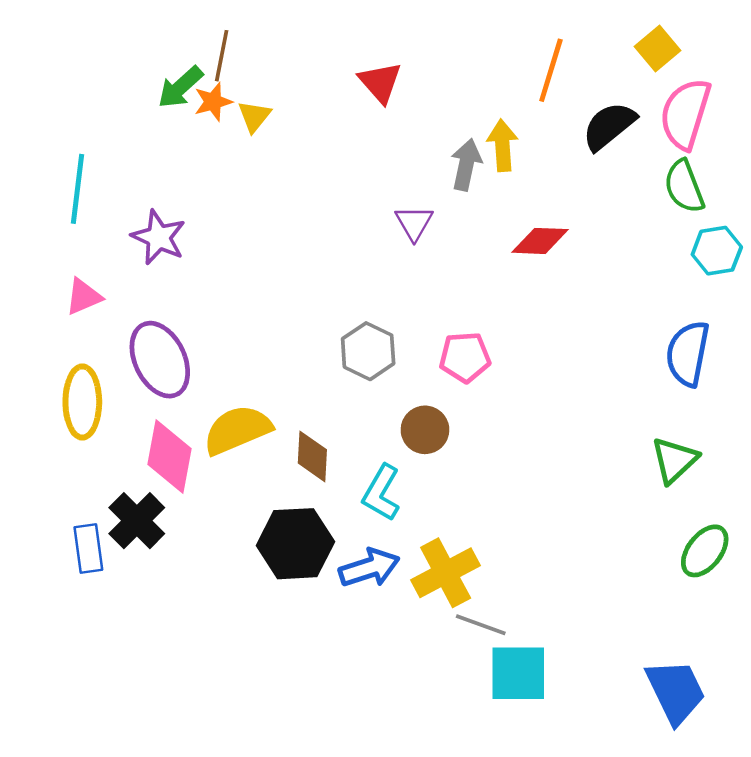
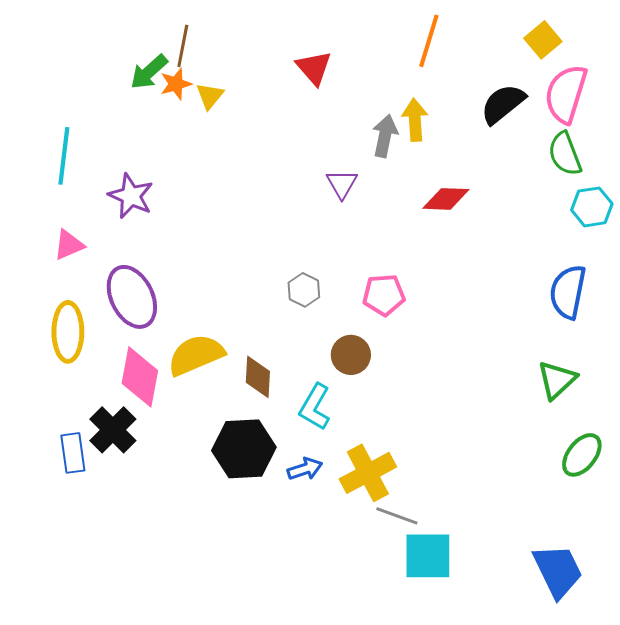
orange line: (551, 70) -> (429, 41), moved
gray hexagon: (368, 351) -> (304, 290), size x0.7
blue arrow: (369, 568) -> (305, 469), size x0.7

